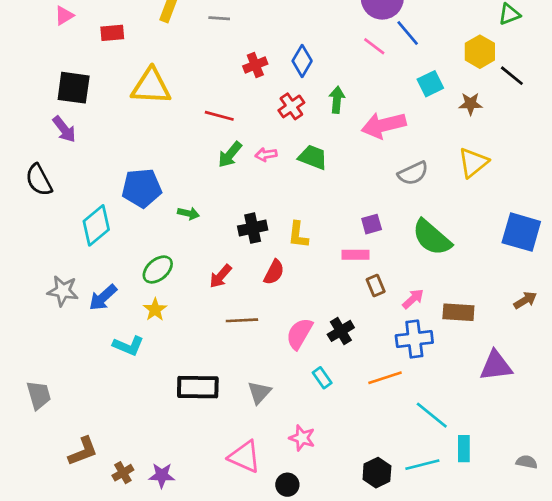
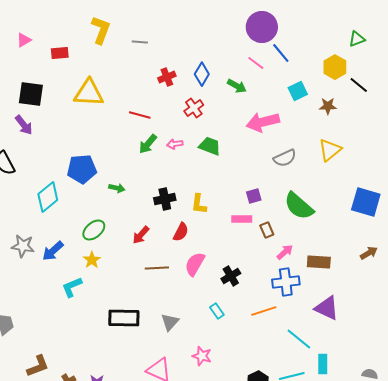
green arrow: (337, 100) -> (237, 86), moved, turned 114
brown rectangle: (376, 286) -> (267, 230), moved
pink semicircle: (299, 334) -> (195, 264), moved
cyan L-shape: (128, 346) -> (72, 287), turned 135
purple triangle: (496, 366) -> (327, 308), moved, turned 32

